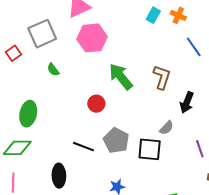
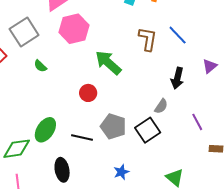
blue line: (194, 47) -> (178, 35), moved
brown L-shape: (162, 77) -> (148, 39), moved
green ellipse: (28, 114) -> (45, 130), moved, turned 30
black square: (150, 149) -> (148, 130), turned -30

